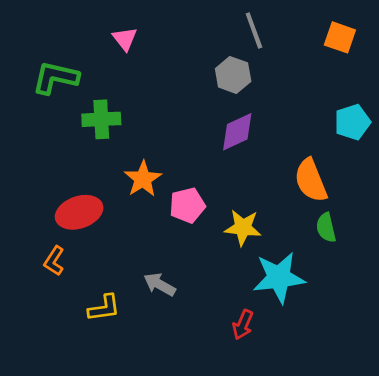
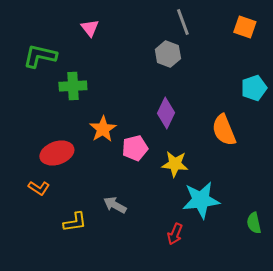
purple diamond: (237, 132) -> (166, 113), moved, turned -40
green semicircle: (326, 228) -> (254, 223), moved
orange L-shape: (54, 261) -> (39, 188), turned -90

